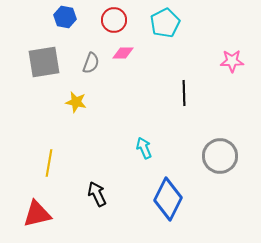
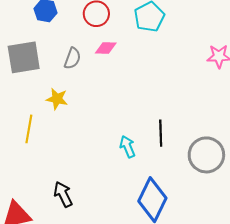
black line: (184, 93) -> (161, 133), moved
yellow line: (49, 163) -> (29, 129), moved
black arrow: (97, 194) -> (63, 194), moved

